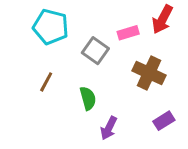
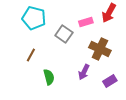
green semicircle: (88, 98) -> (49, 77), moved
purple arrow: (109, 128) -> (84, 72), moved

